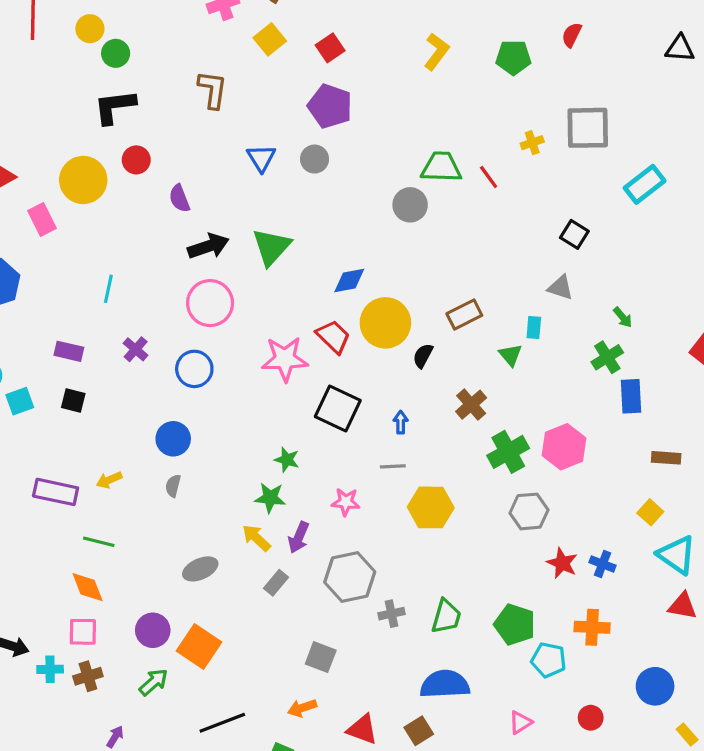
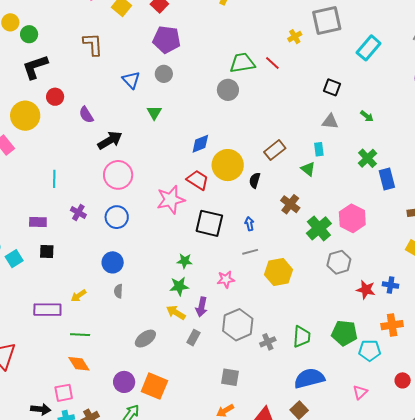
green triangle: (271, 247) -> (154, 113), moved, size x0.6
green arrow: (623, 317) -> (367, 116), moved
pink square: (83, 632) -> (64, 393), moved

